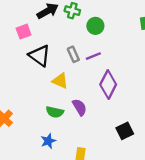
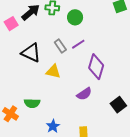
pink square: (24, 32) -> (11, 24), moved
purple semicircle: (80, 107) -> (84, 94), moved, turned 98
green semicircle: (55, 112) -> (32, 103), moved

